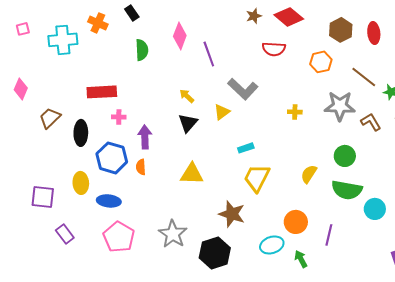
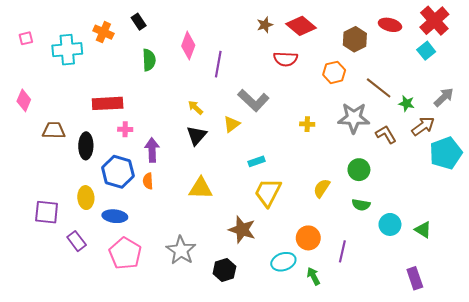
red ellipse: (374, 33) -> (390, 25), moved, turned -70
purple line: (209, 54) -> (218, 64), turned 30
brown trapezoid: (50, 118) -> (54, 130), turned 45
green semicircle: (347, 190) -> (361, 205), size x0.6
purple rectangle: (65, 234) -> (77, 241), moved
black hexagon: (215, 253) -> (224, 270), size x0.7

